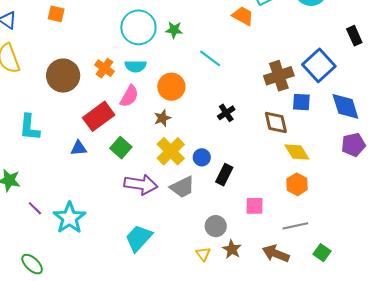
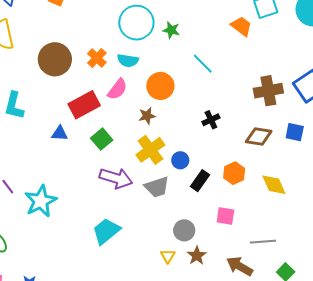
blue square: (301, 102) -> (295, 132), moved
brown diamond: (276, 122) -> (259, 137), turned -76
yellow diamond: (297, 152) -> (274, 185), moved
orange hexagon: (297, 184) -> (234, 173), moved

